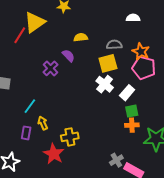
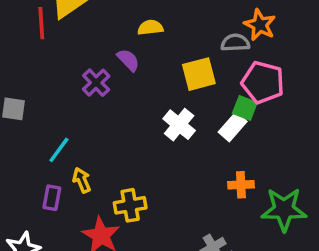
red line: (20, 35) -> (41, 23), turned -36
gray semicircle: (114, 45) -> (235, 43), moved
orange star: (141, 52) -> (260, 25), moved
white cross: (105, 84) -> (179, 125), moved
green square: (132, 111) -> (245, 108), moved, turned 32

